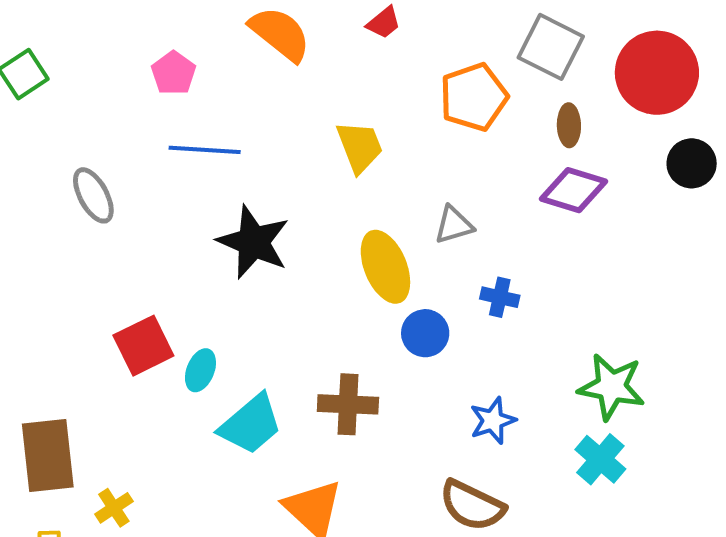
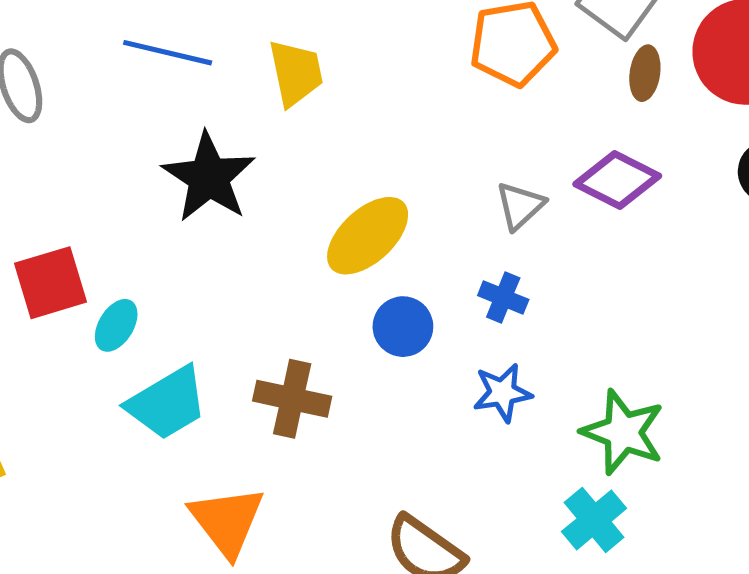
brown ellipse: (569, 125) -> (645, 73), moved
yellow trapezoid: (360, 147) -> (296, 73), moved
gray triangle: (454, 225) -> (520, 206), moved, turned -36
yellow ellipse: (385, 267) -> (368, 236), turned 60
blue star: (493, 421) -> (502, 393), moved

